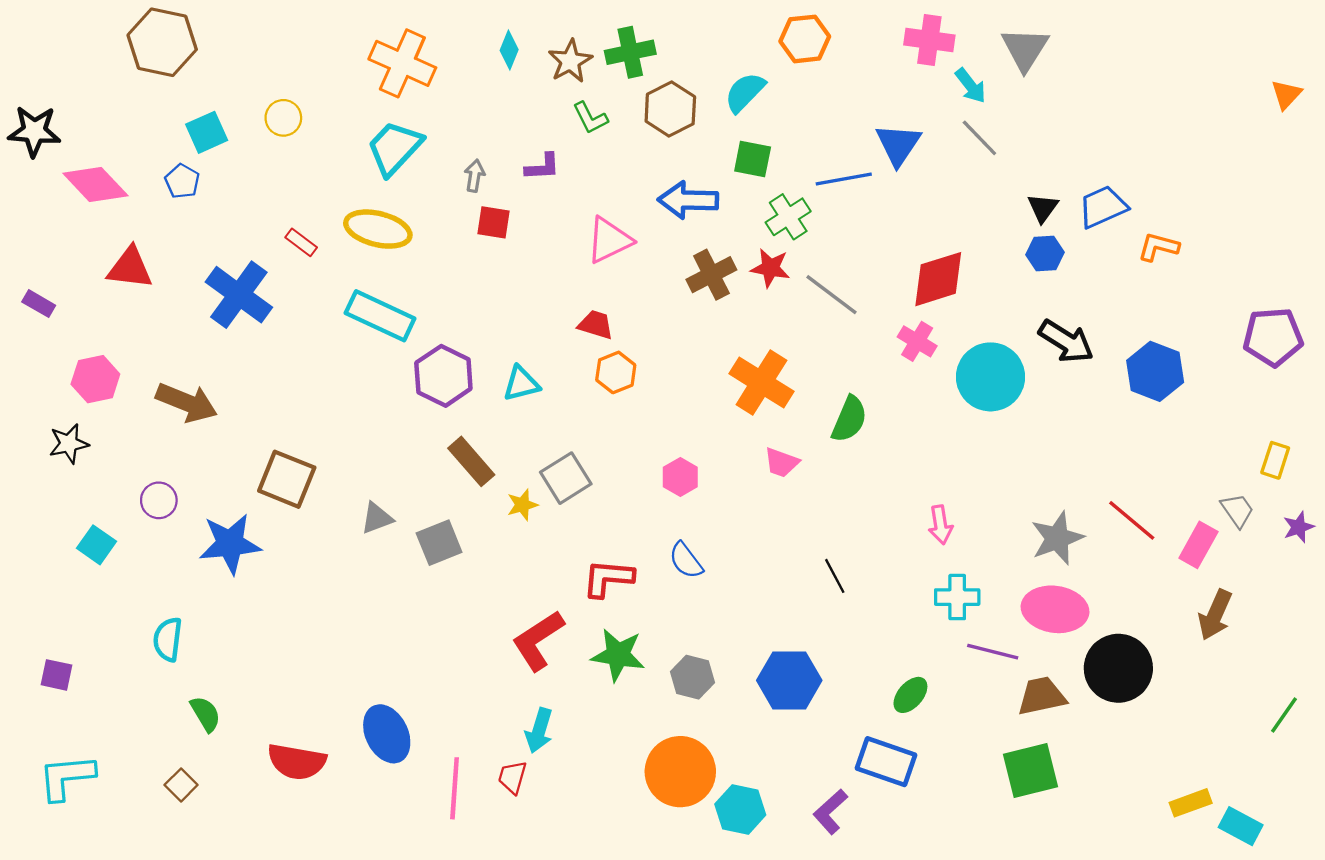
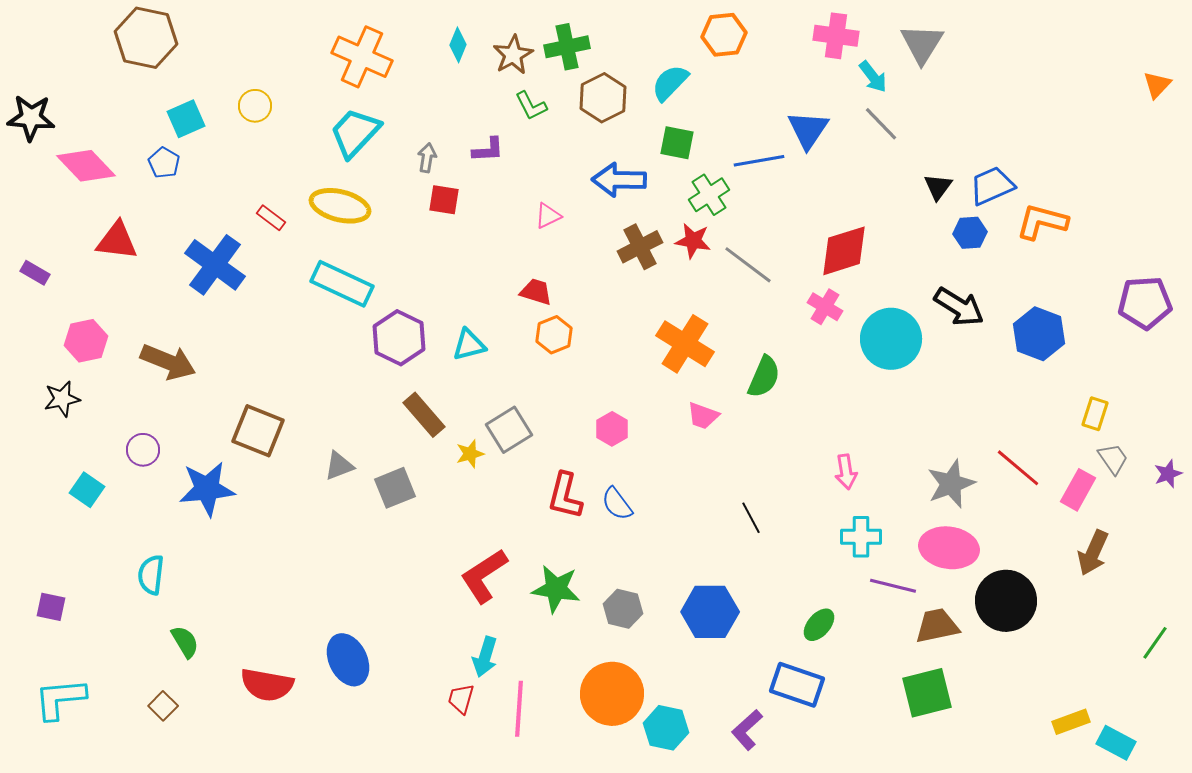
pink triangle: (609, 240) -> (548, 216), size x0.6
orange L-shape: (1158, 247) -> (1042, 222), size x1.4
blue hexagon: (1045, 254) -> (970, 233), moved
yellow rectangle: (1275, 460) -> (1095, 414), moved
red L-shape: (608, 578) -> (565, 496), moved, turned -81
pink line: (455, 788) -> (519, 709), moved

